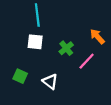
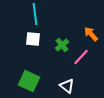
green square: (20, 76) -> (29, 81), moved, size x1.5
white triangle: (50, 81) -> (67, 86), moved

